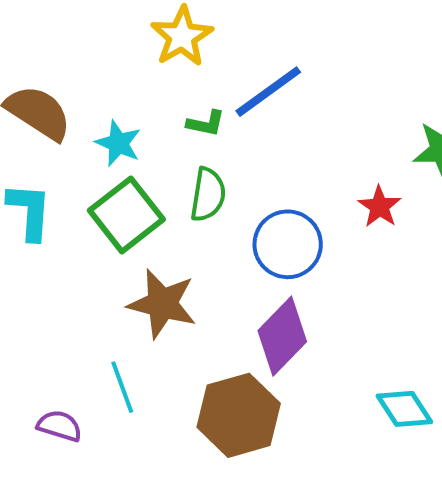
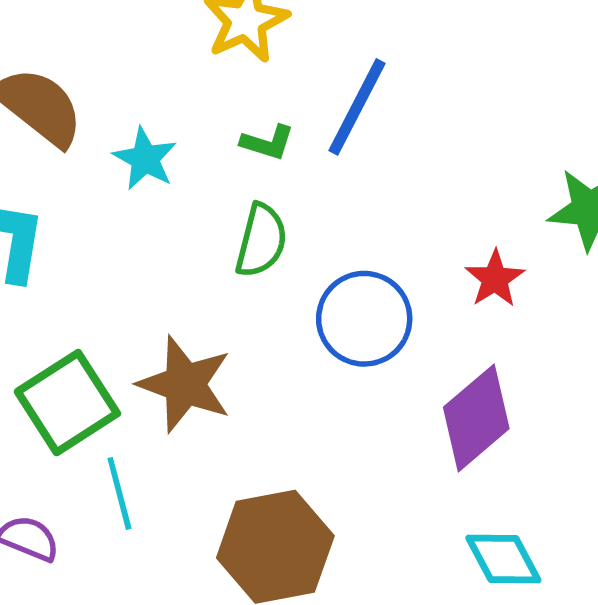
blue line: (268, 92) -> (357, 107), turned -32
green square: (126, 215) -> (67, 403), moved
purple diamond: (282, 336) -> (476, 418), moved

